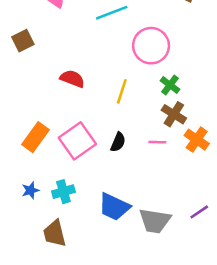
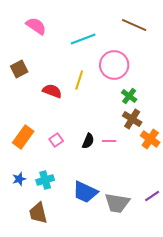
brown square: (23, 41) -> (19, 69), moved
yellow line: (122, 91) -> (79, 80), moved
pink square: (77, 141) -> (56, 140), size x0.5
pink line: (157, 142) -> (109, 141), moved

